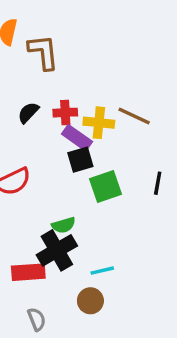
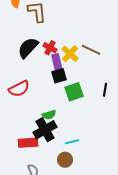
black semicircle: (28, 113) -> (28, 48), size x1.6
red cross: (65, 113) -> (50, 48), turned 32
yellow cross: (99, 123) -> (70, 54), turned 36
purple rectangle: (77, 138) -> (57, 63), turned 42

